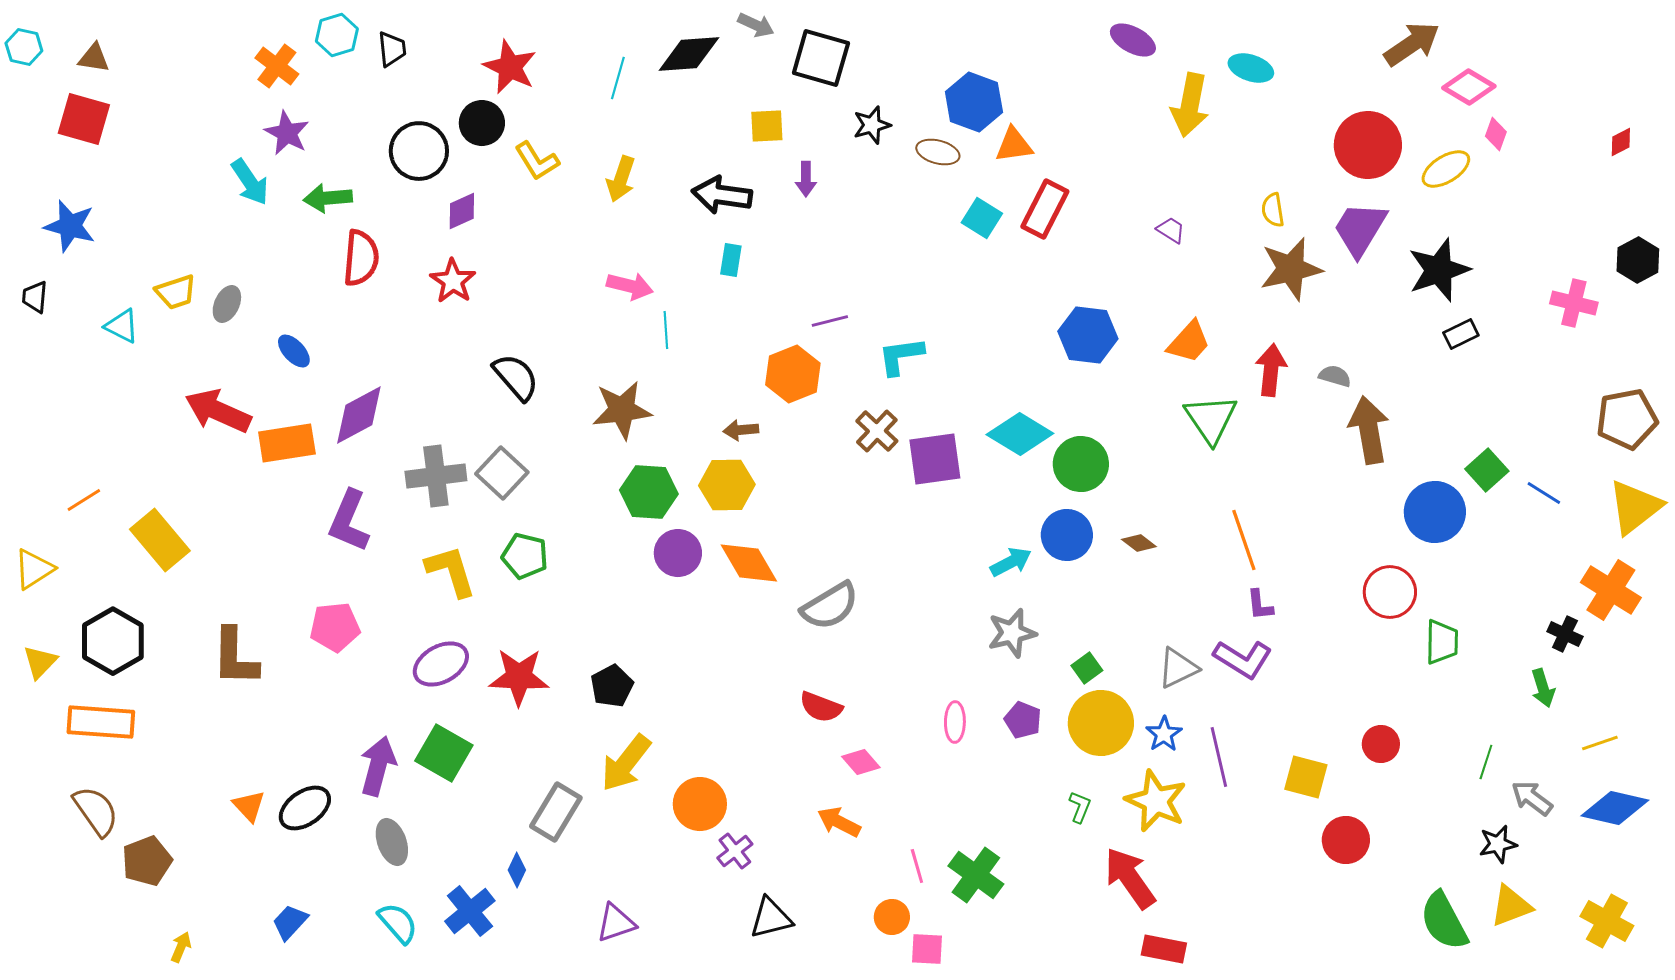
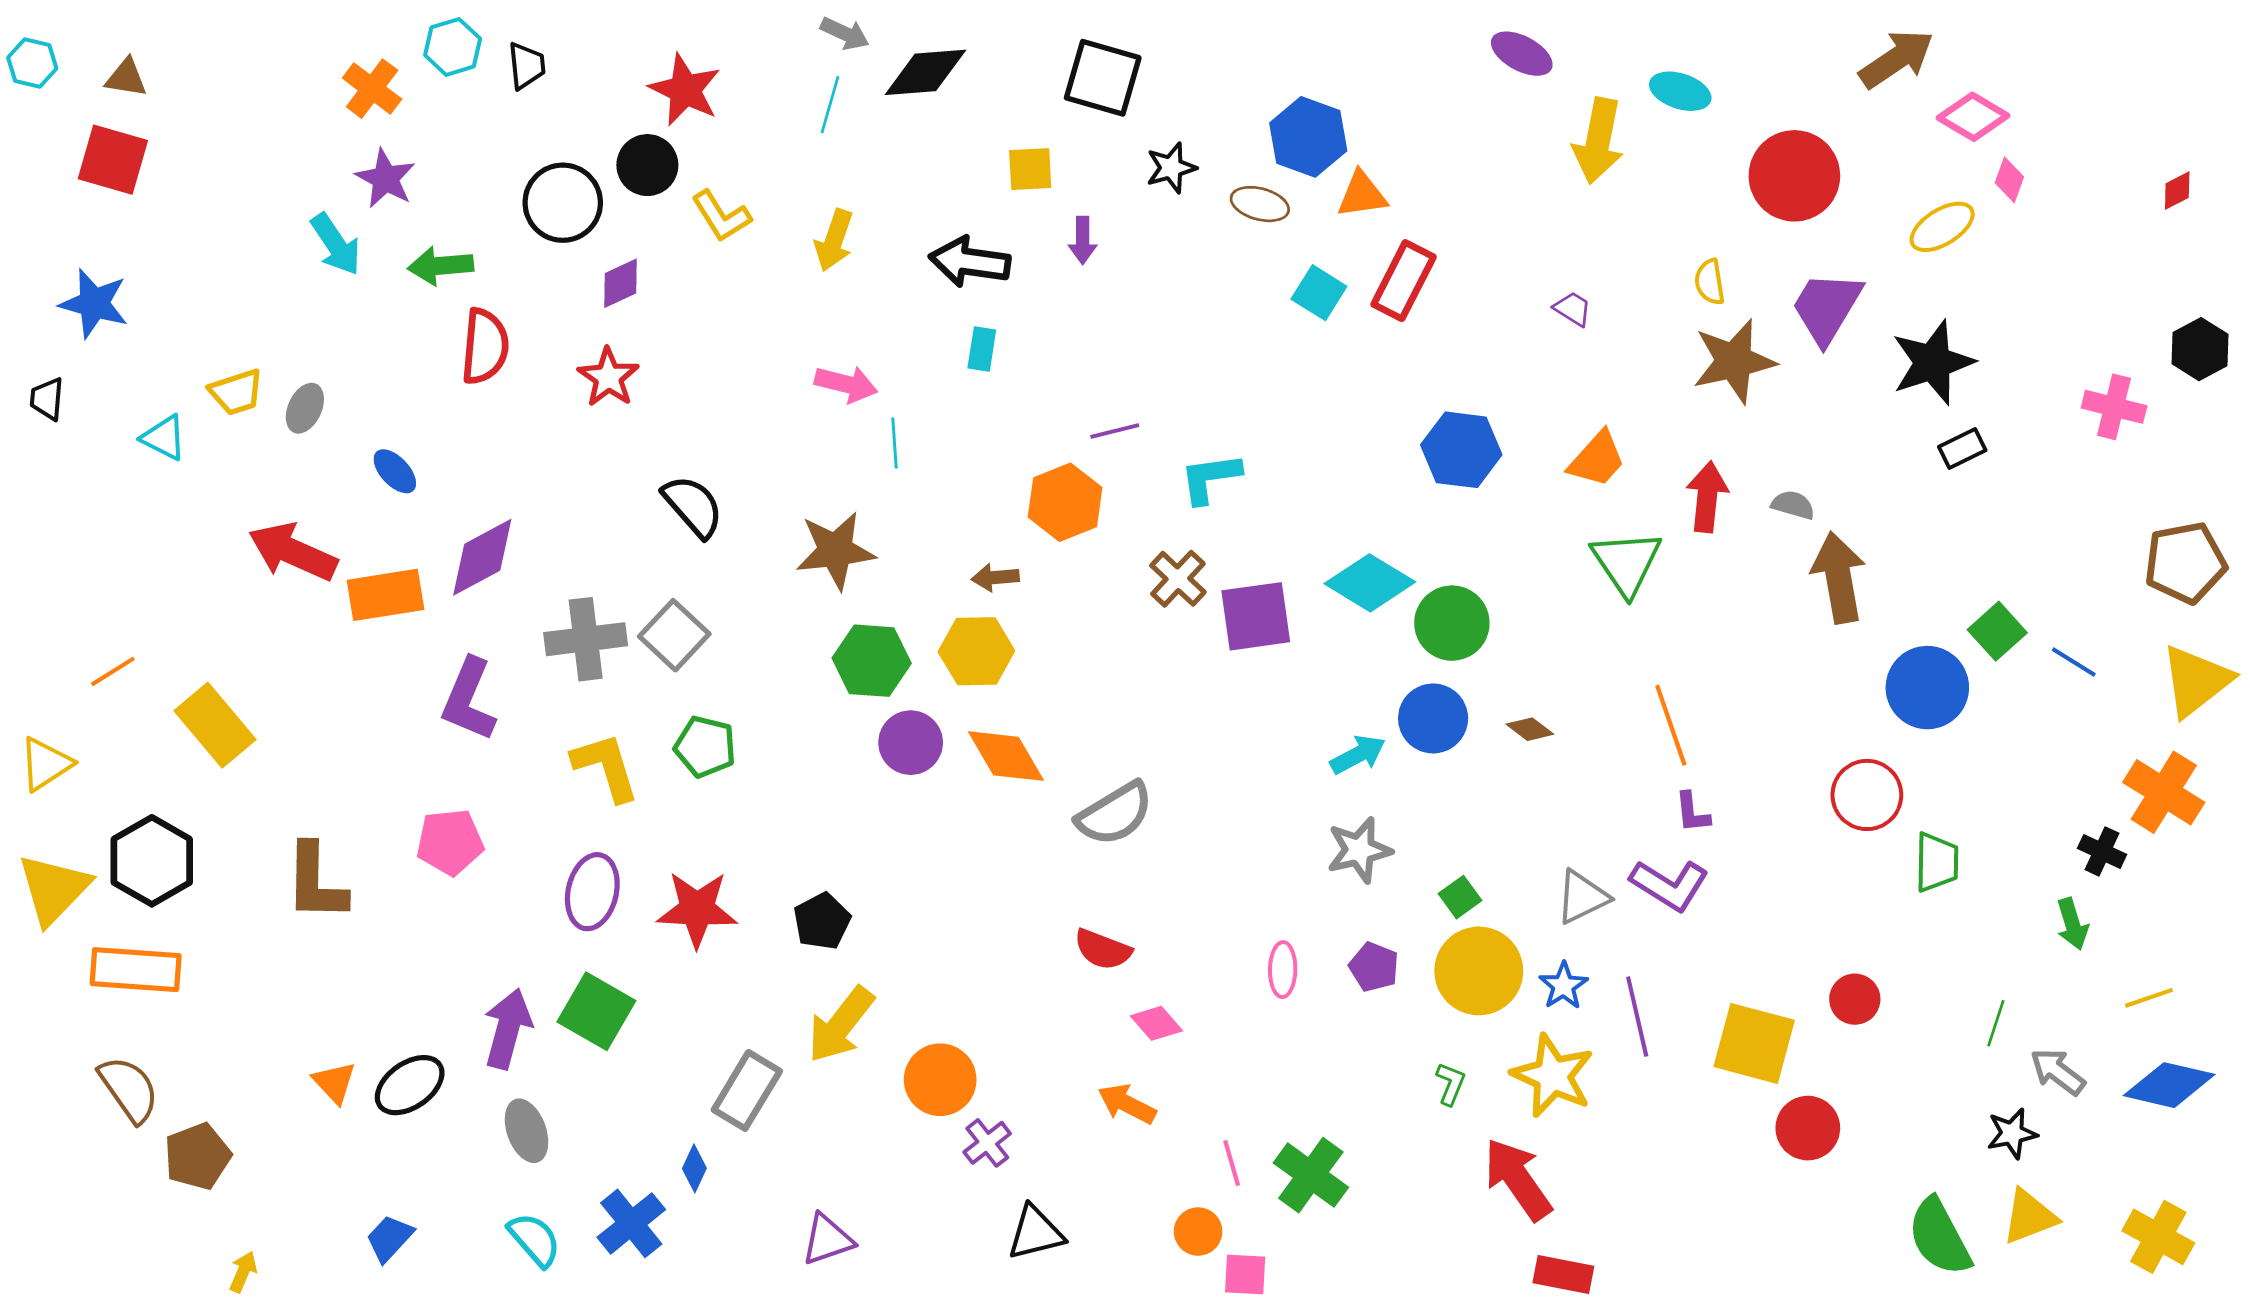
gray arrow: (756, 25) -> (845, 33), moved
red circle: (1368, 145) -> (1794, 176), moved
yellow triangle: (40, 662) -> (54, 889), size x1.6
purple ellipse: (441, 664) -> (592, 892), turned -48
yellow square: (1306, 777) -> (1754, 1043), size x1.4

